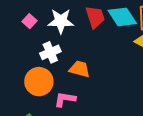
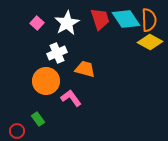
white star: (61, 21) -> (67, 23), turned -30
pink L-shape: (65, 99) -> (71, 98), turned 45

